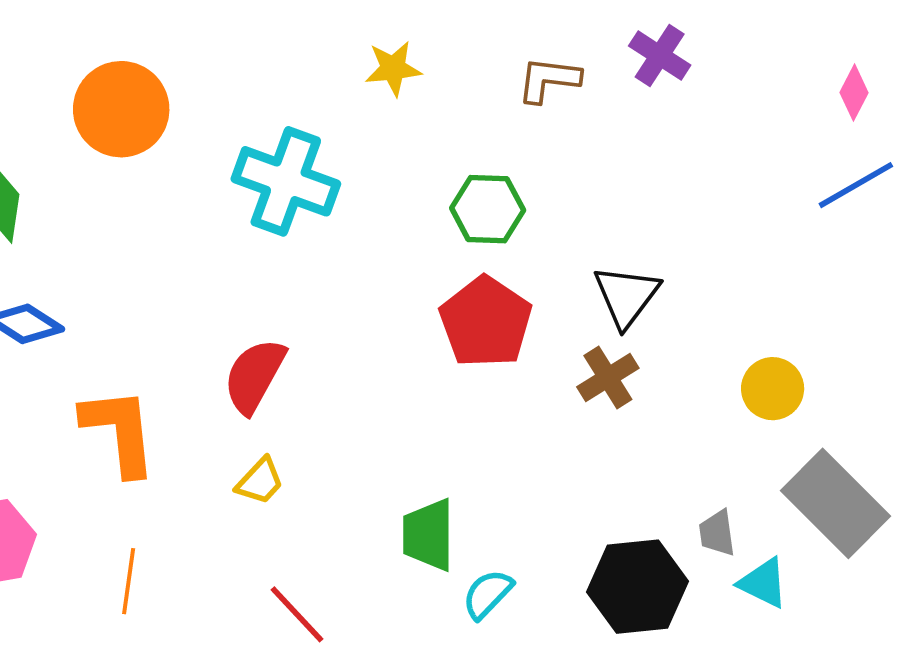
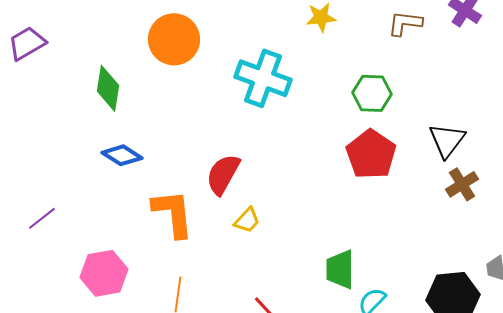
red semicircle: (254, 376) -> (223, 174), moved
brown cross: (608, 378) -> (462, 184), moved
yellow trapezoid: (260, 481) -> (247, 220), moved

